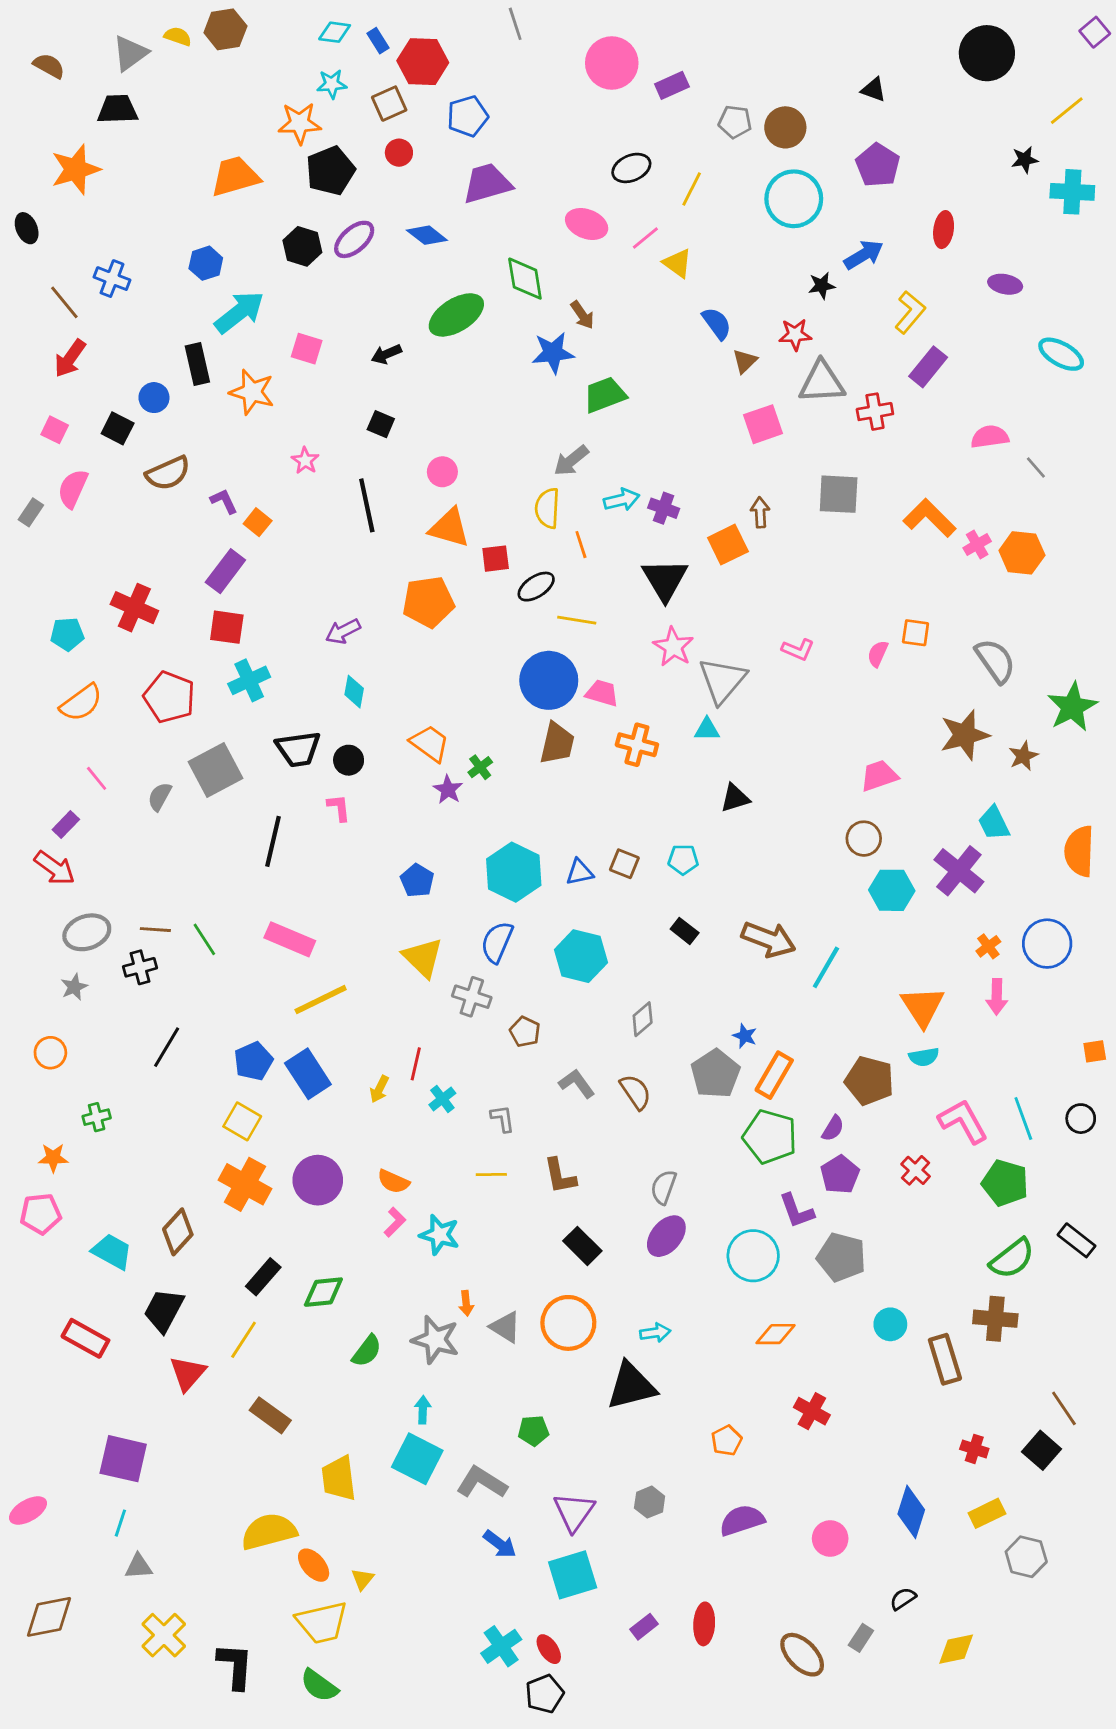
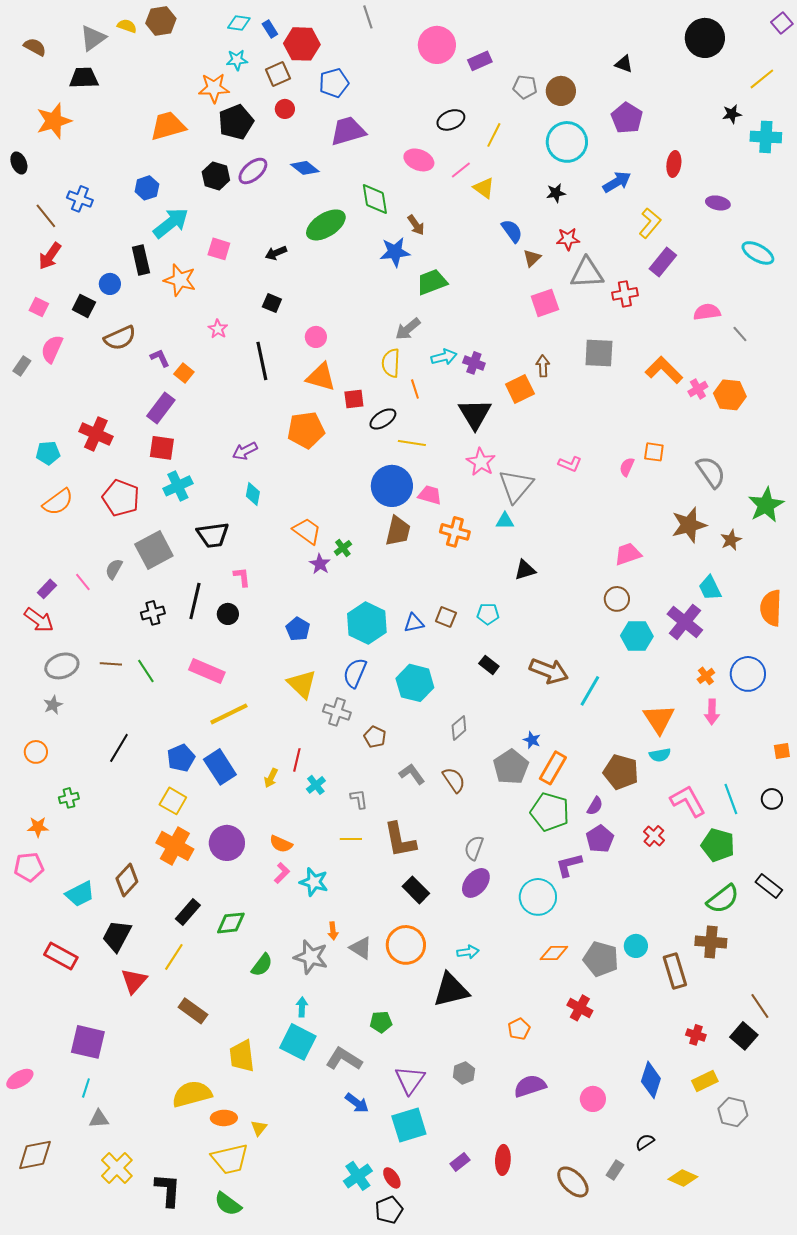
black star: (822, 286) -> (556, 193), moved
black circle: (349, 760) -> (228, 614), moved
pink line: (97, 778) -> (83, 582), moved
black cross: (140, 967) -> (153, 613), moved
brown L-shape: (560, 1176) -> (400, 840), size x1.4
purple L-shape: (797, 1211) -> (569, 865), turned 96
cyan trapezoid: (112, 1252) -> (80, 894), turned 124
gray pentagon: (841, 1257) -> (601, 959), moved
orange ellipse: (314, 1565) -> (224, 1118), turned -50
yellow diamond: (956, 1649) -> (683, 1178), turned 36

